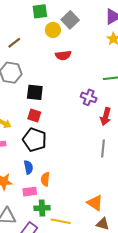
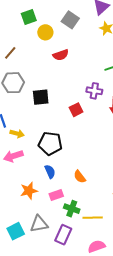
gray square: (70, 20) -> (70, 20), moved
red square: (34, 116) -> (76, 110), moved, turned -32
orange semicircle: (45, 179) -> (80, 177), moved, turned -32
green cross: (42, 208) -> (72, 209), turned 35

